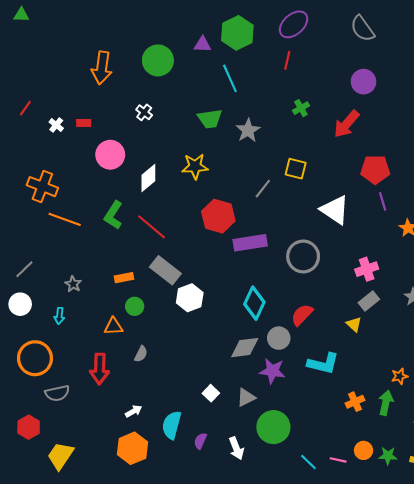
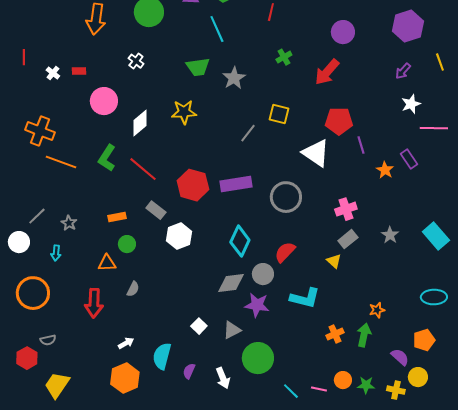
red line: (25, 108) -> (24, 57), turned -35
red pentagon: (375, 170) -> (339, 121), moved
red hexagon: (218, 216) -> (193, 185), moved
gray line: (24, 269) -> (37, 216), moved
gray rectangle: (165, 270) -> (156, 210), size x0.7
gray semicircle: (57, 393) -> (48, 340), moved, size x0.7

